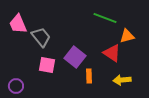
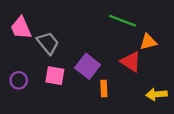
yellow arrow: (122, 80) -> (156, 94), moved
purple circle: (16, 86) -> (19, 80), moved

